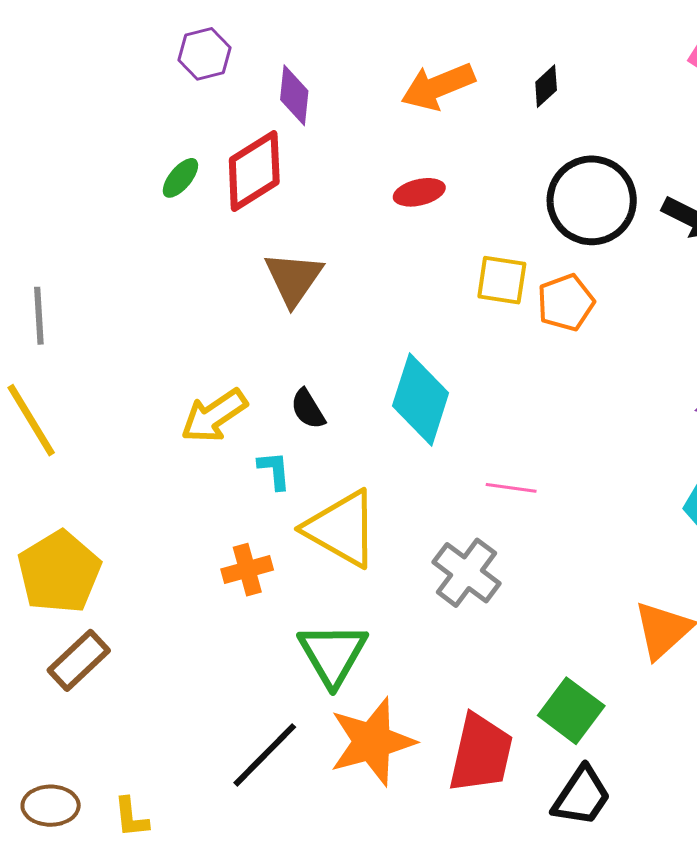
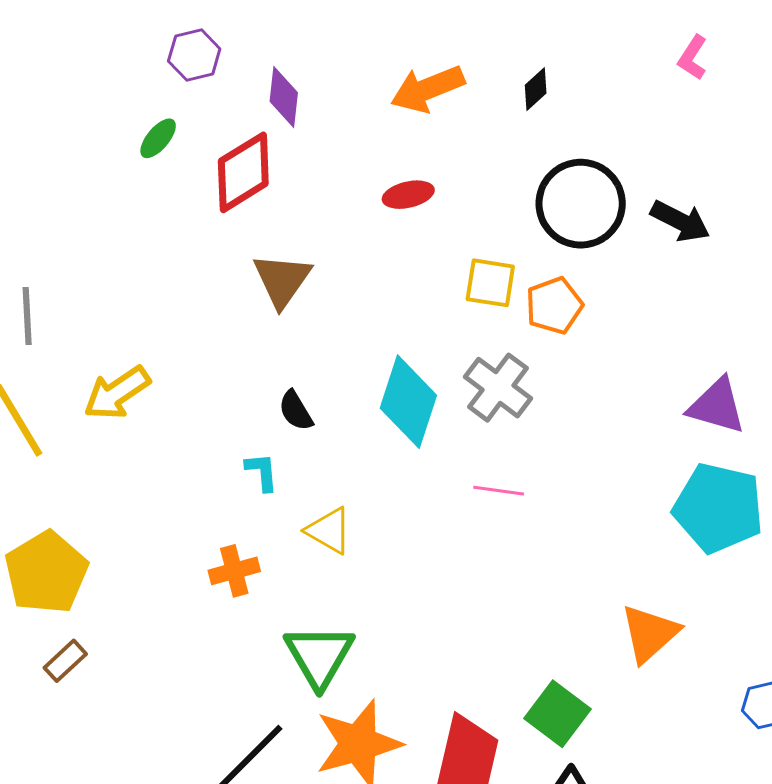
green ellipse: (180, 178) -> (158, 138), moved
yellow arrow: (214, 416) -> (117, 393), moved
yellow triangle: (342, 529) -> (329, 531), size x0.6
gray cross: (467, 573) -> (498, 388), moved
brown rectangle: (79, 660) -> (65, 661), size x0.7

